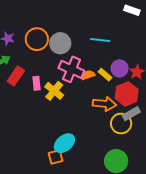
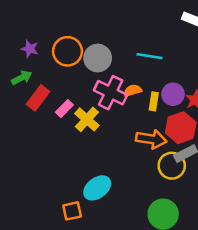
orange semicircle: (88, 75) -> (133, 90), moved
yellow rectangle: (105, 75) -> (154, 101), turned 56
pink rectangle: (36, 83) -> (64, 109), turned 48
orange square: (56, 157) -> (72, 211), moved

